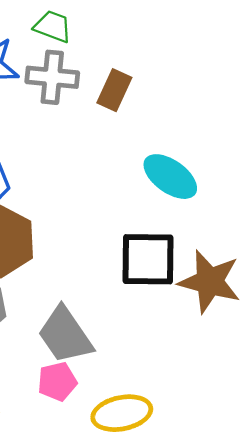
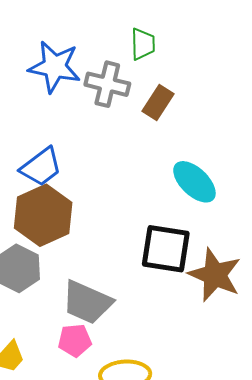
green trapezoid: (53, 26) -> (143, 44), moved, turned 60
gray trapezoid: (65, 335) -> (87, 302), turned -40

